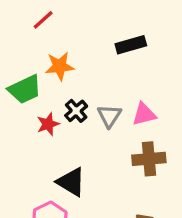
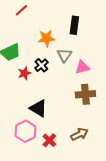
black rectangle: (131, 45) -> (74, 25), turned -66
orange star: (60, 66) -> (46, 38), moved
gray triangle: (109, 116) -> (64, 55), moved

